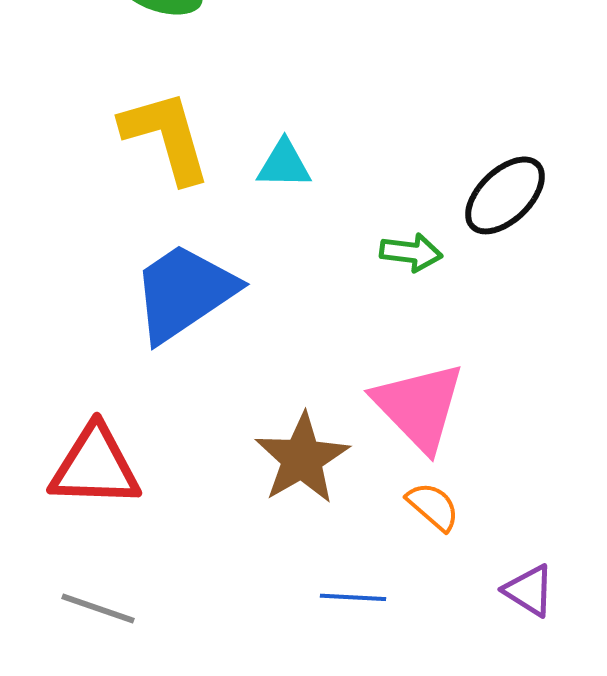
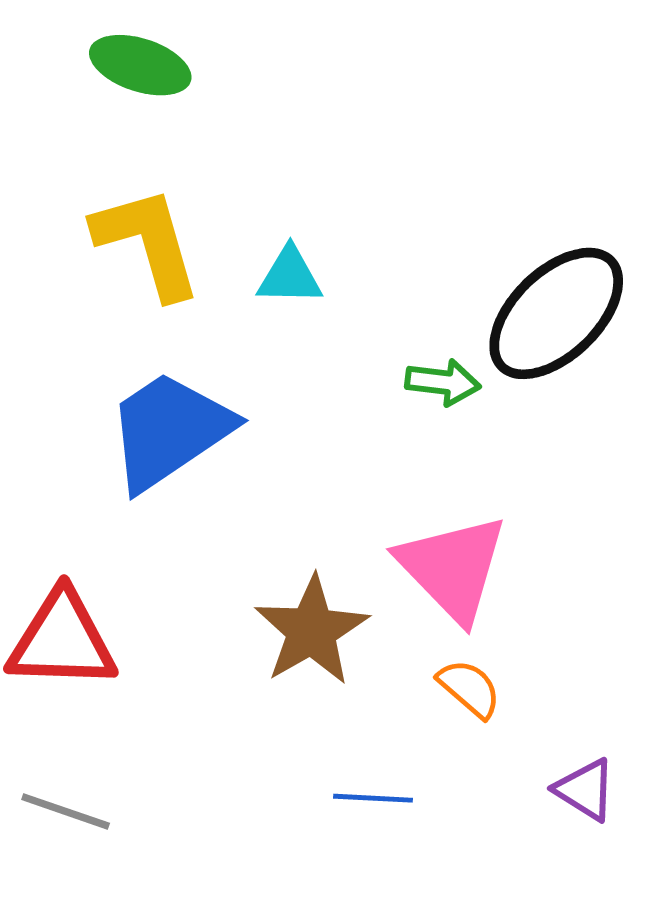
black ellipse: (505, 195) -> (556, 313), size x1.4

